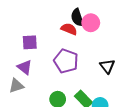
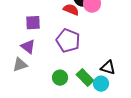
black triangle: (107, 66) -> (108, 68), moved, turned -35

